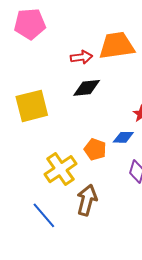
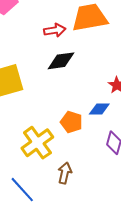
brown arrow: (87, 200) -> (65, 173), size x0.7

